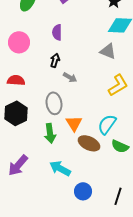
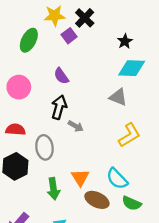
purple semicircle: (57, 32) -> (61, 76), turned -35
black arrow: (55, 60) -> (59, 107), size x1.5
gray ellipse: (54, 103) -> (44, 147), moved
cyan semicircle: (107, 124) -> (117, 179), turned -80

